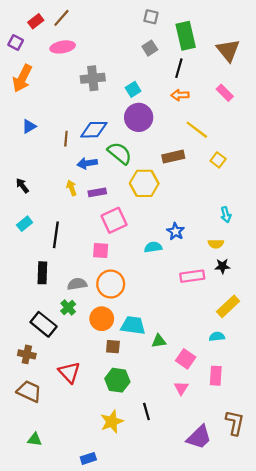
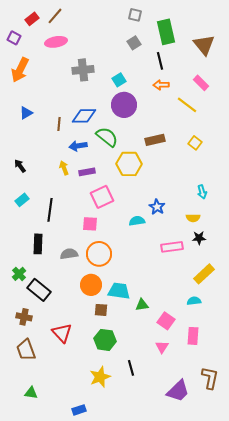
black line: (179, 68) -> (160, 61), turned -30
yellow line: (197, 130) -> (187, 105), moved
green cross: (68, 308) -> (19, 274), moved
brown trapezoid: (29, 391) -> (26, 350), turned -135

